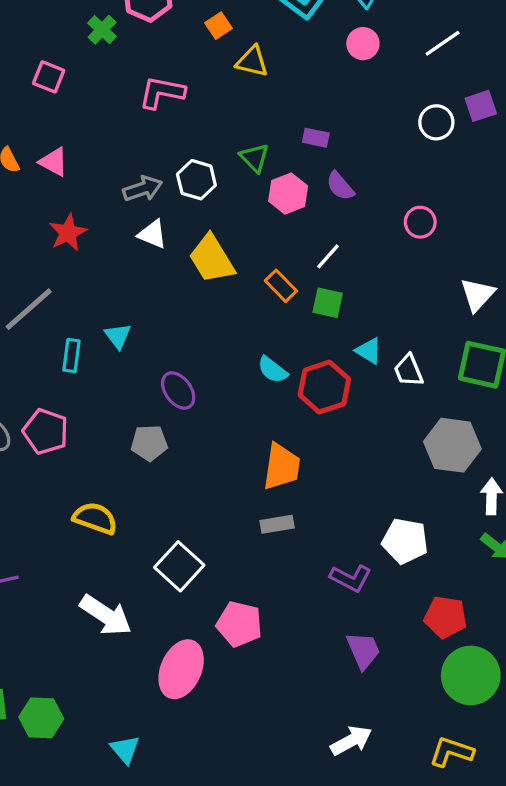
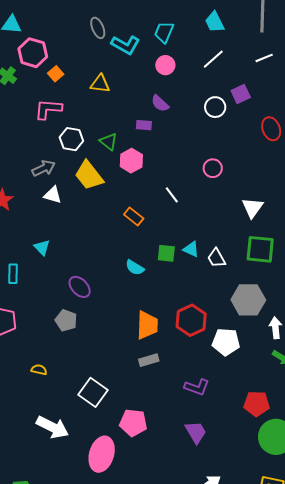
orange square: (218, 26) -> (56, 74), moved
white hexagon: (196, 180) -> (71, 139), moved
purple semicircle: (340, 186) -> (160, 103), moved
white line: (328, 256) -> (172, 195), moved, turned -72
yellow trapezoid: (212, 259) -> (89, 175), moved
green square: (328, 303) -> (166, 253), moved
cyan triangle: (118, 336) -> (42, 247), moved
red hexagon: (324, 387) -> (191, 320), moved
gray pentagon: (149, 443) -> (66, 321), turned 30
yellow semicircle: (95, 518) -> (39, 370), size x0.6
white pentagon: (405, 541) -> (226, 342), moved
purple trapezoid: (363, 650) -> (196, 432), moved

